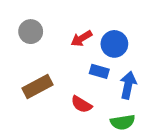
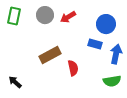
red arrow: (81, 38) -> (68, 17), moved
red semicircle: (81, 104) -> (73, 68), moved, turned -133

